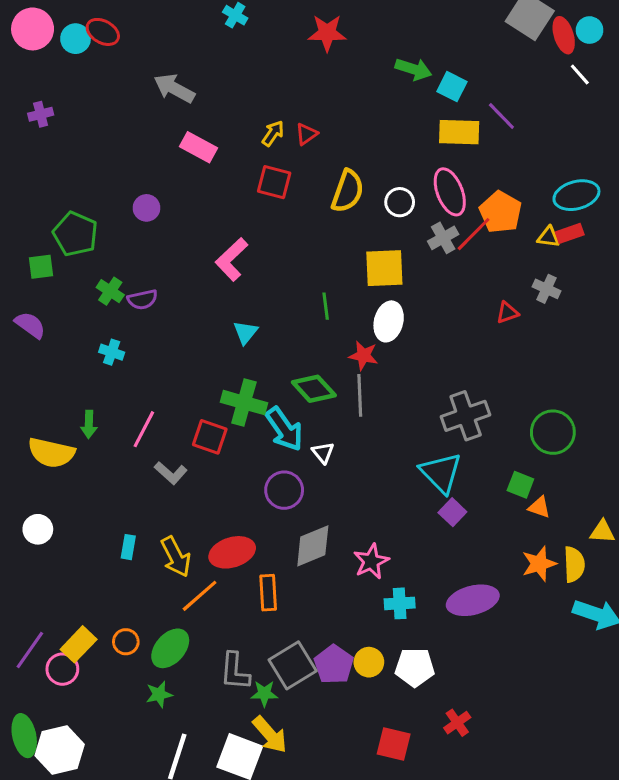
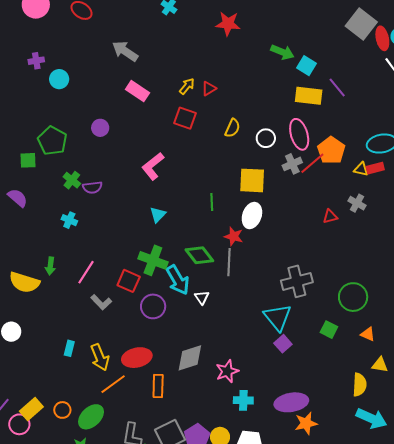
cyan circle: (76, 39) -> (59, 79), moved
yellow semicircle: (348, 191) -> (232, 128), size x0.7
purple circle: (284, 490) -> (153, 306), moved
orange triangle: (539, 507) -> (368, 334), moved
orange star: (539, 564) -> (306, 423), moved

